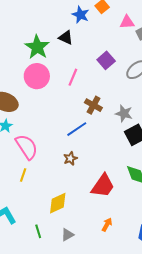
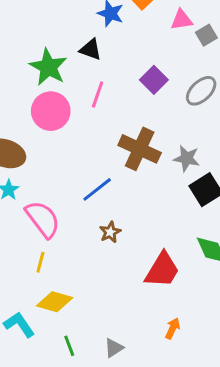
pink line: (73, 77) -> (98, 95), moved
brown cross: (93, 105) -> (140, 149), size x1.5
blue line: (77, 129) -> (97, 189), moved
yellow diamond: (58, 203) -> (55, 302), moved, turned 45

